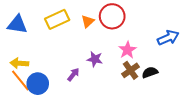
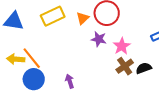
purple star: (95, 59) -> (99, 39), moved
purple arrow: (73, 74) -> (70, 81), moved, turned -56
orange line: (20, 81) -> (32, 58), moved

